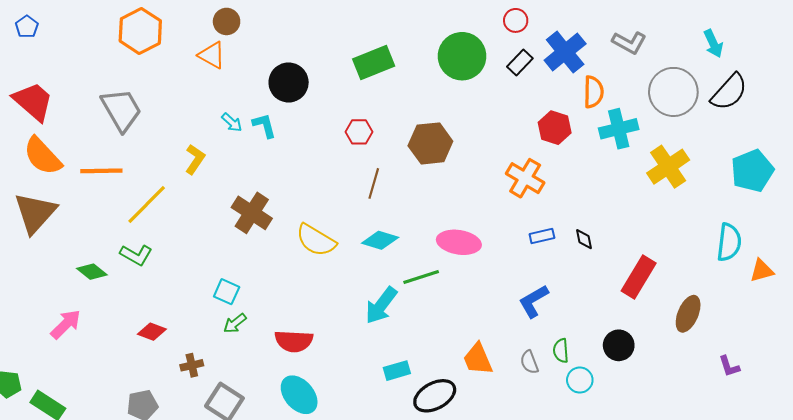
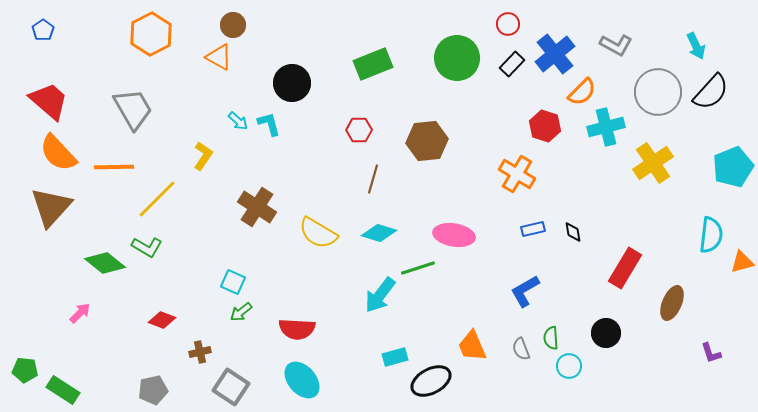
orange semicircle: (593, 92) -> (582, 92), turned 44
green diamond: (92, 272) -> (105, 263), size x1.4
pink arrow: (66, 324) -> (80, 313), size x0.7

